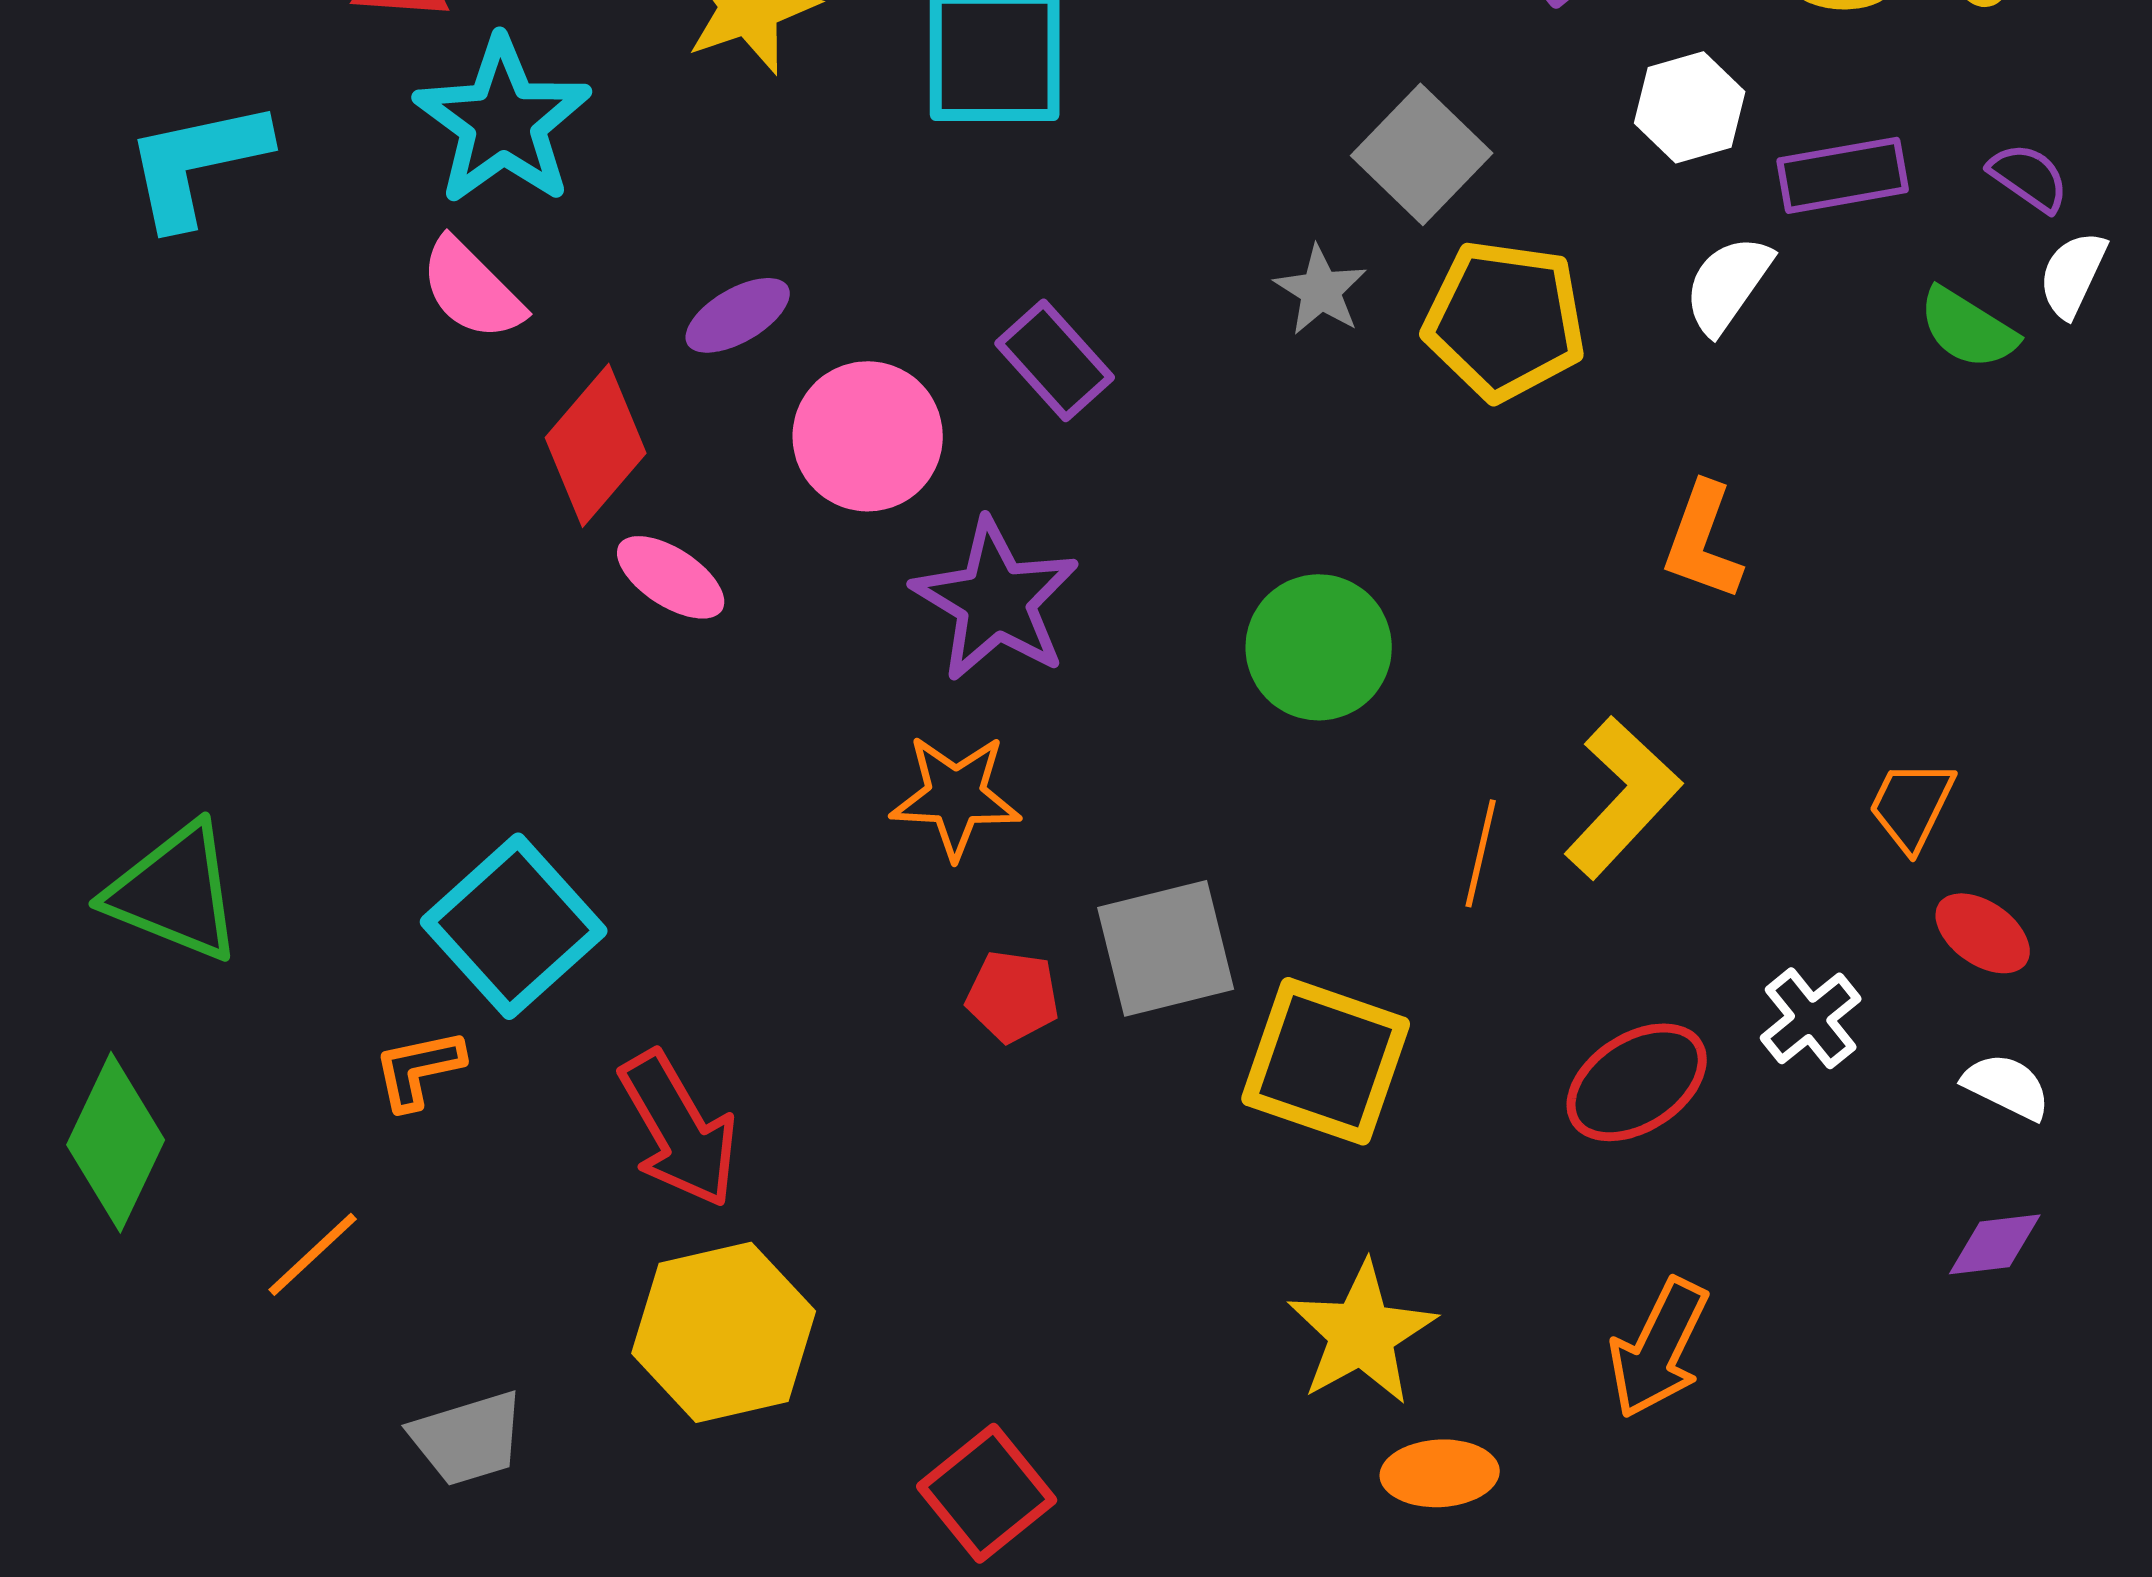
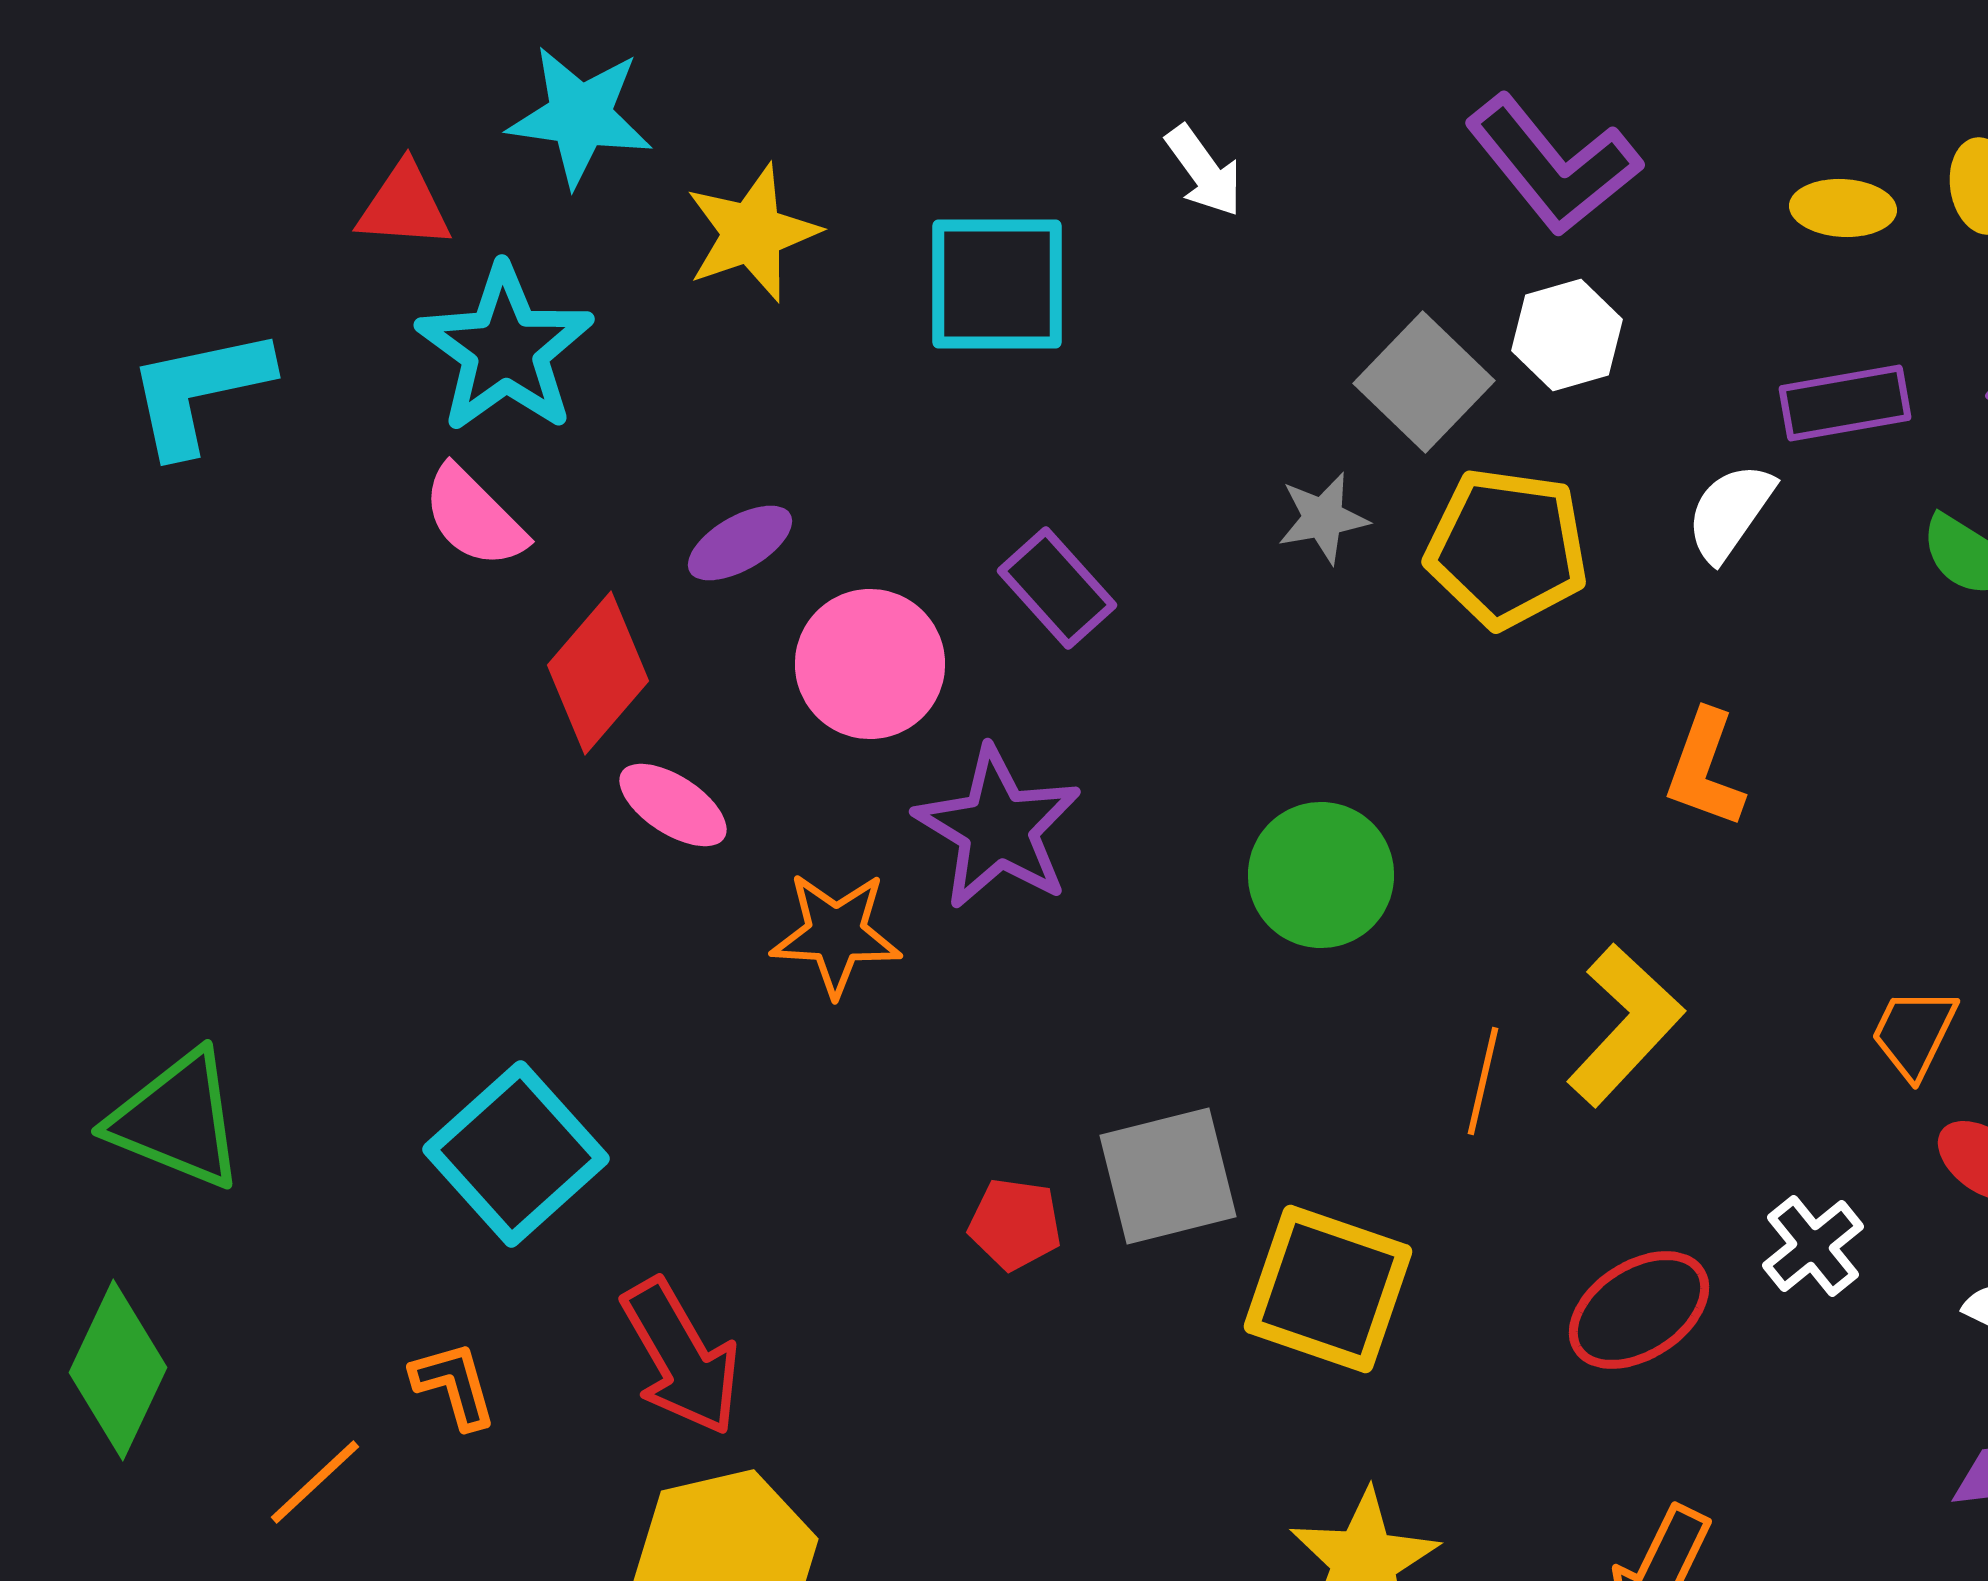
white hexagon: (1690, 107) -> (1567, 335), moved
gray star: (1321, 290) -> (1323, 518), turned 30
orange star: (956, 796) -> (836, 934), moved
orange L-shape: (419, 1069) -> (454, 1385), moved, turned 86

